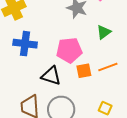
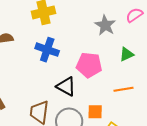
orange square: (84, 71) -> (95, 112), moved

